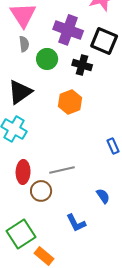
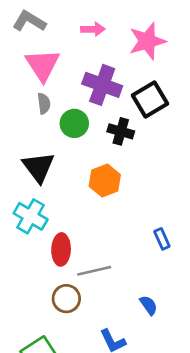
black square: (104, 41) -> (150, 100), turned 36
black triangle: (20, 92) -> (38, 167), turned -32
red ellipse: (23, 172) -> (61, 249), moved

